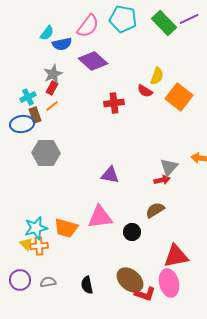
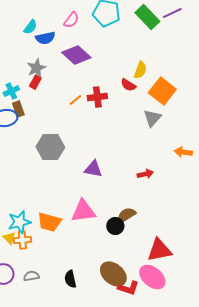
pink semicircle: (88, 26) -> (71, 20), size x0.7
orange line: (52, 106) -> (75, 100), moved
gray hexagon: (46, 153) -> (50, 147), moved
gray triangle: (169, 167) -> (152, 118), moved
brown semicircle: (155, 210) -> (126, 215), moved
pink ellipse: (169, 283) -> (152, 277), turned -36

